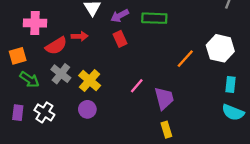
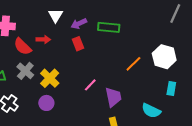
red semicircle: (56, 46) -> (23, 47), turned 72
cyan semicircle: (233, 112) -> (151, 111), moved

